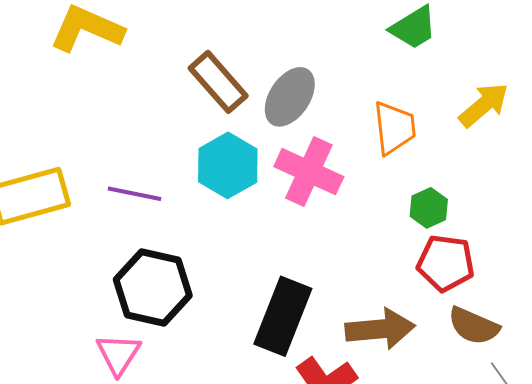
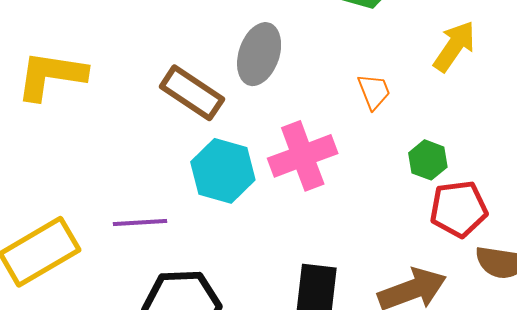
gray ellipse: (290, 97) -> (259, 54), moved
orange trapezoid: (394, 128) -> (374, 92), size x0.7
pink cross: (309, 172) -> (303, 156), turned -30

